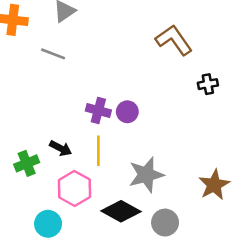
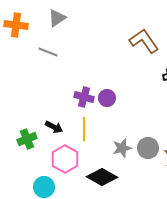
gray star: (146, 175) -> (122, 148), size x0.7
gray circle: (165, 223) -> (148, 148), moved

